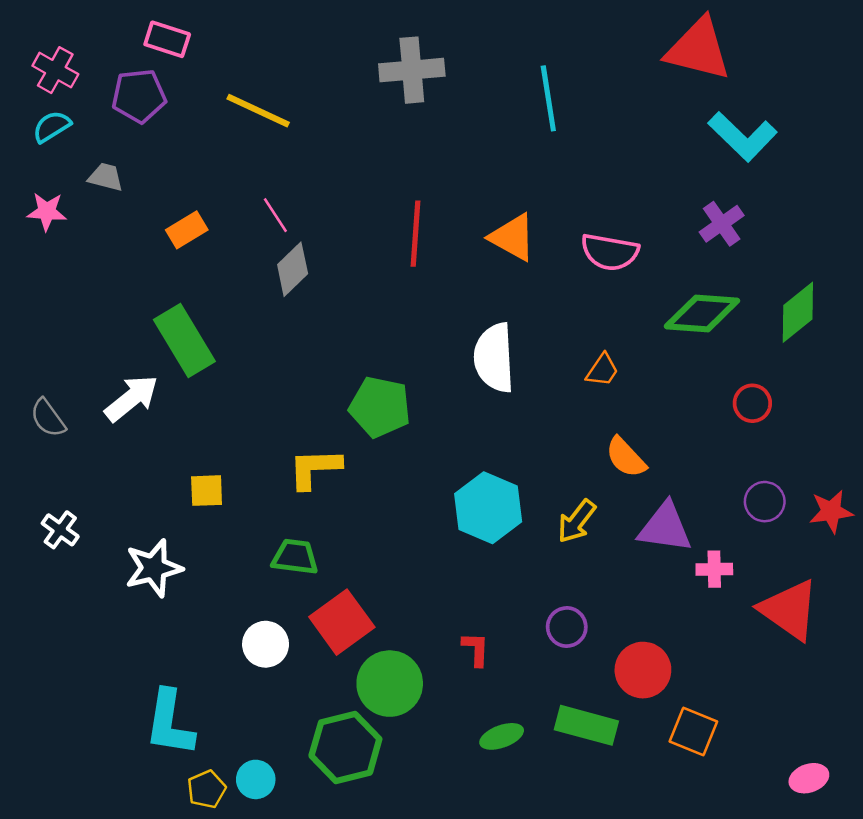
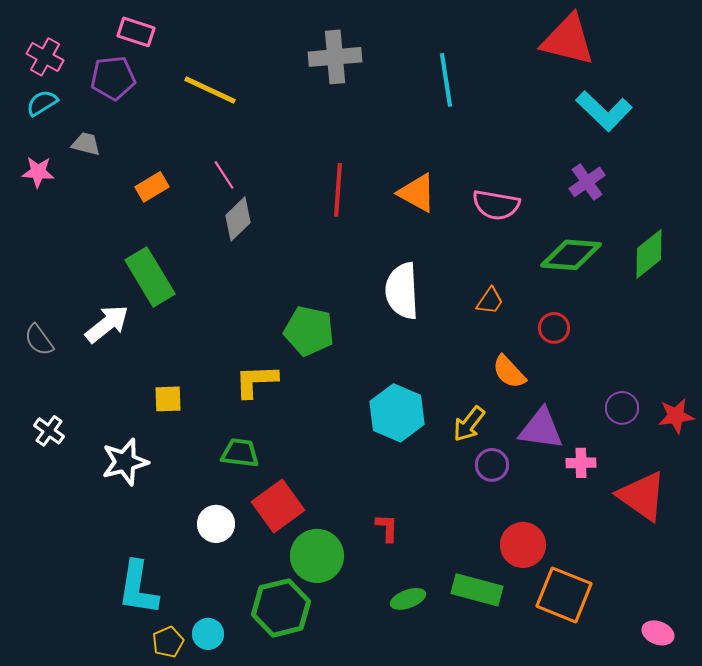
red circle: (752, 403) -> (554, 328), moved
purple circle: (567, 627) -> (492, 465), moved
orange square: (693, 731) -> (564, 595), size x1.4
pink ellipse: (809, 778) -> (658, 633), turned 40

